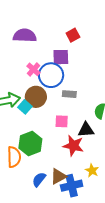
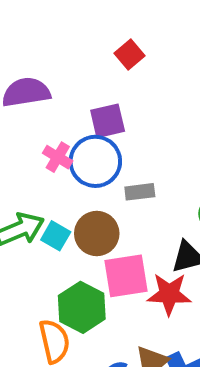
red square: (73, 35) -> (130, 55), moved
brown circle: (36, 97) -> (97, 234), moved
pink square: (62, 121) -> (126, 276), moved, size x1.6

